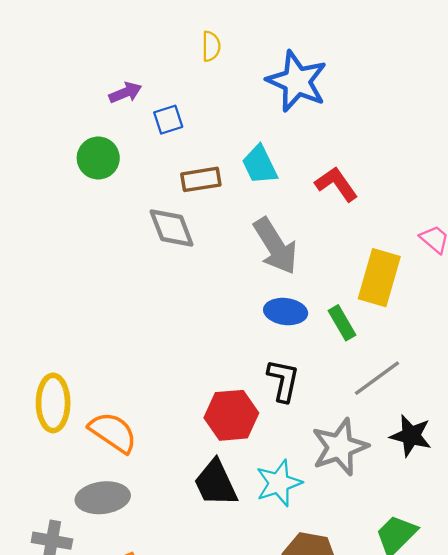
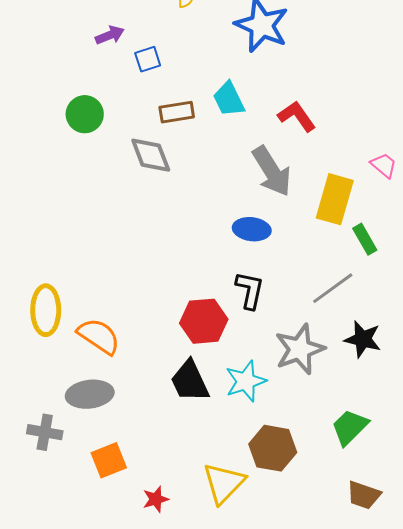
green circle: (98, 158) -> (85, 114), moved
gray arrow: (275, 246) -> (272, 171), moved
green rectangle: (342, 323) -> (365, 239), moved

